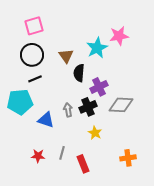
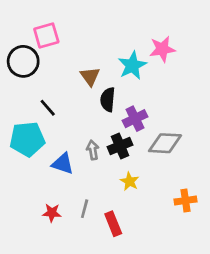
black circle: (32, 55) -> (23, 61), moved
black line: (35, 79) -> (48, 108), turned 72
orange cross: (128, 158) -> (185, 200), moved

